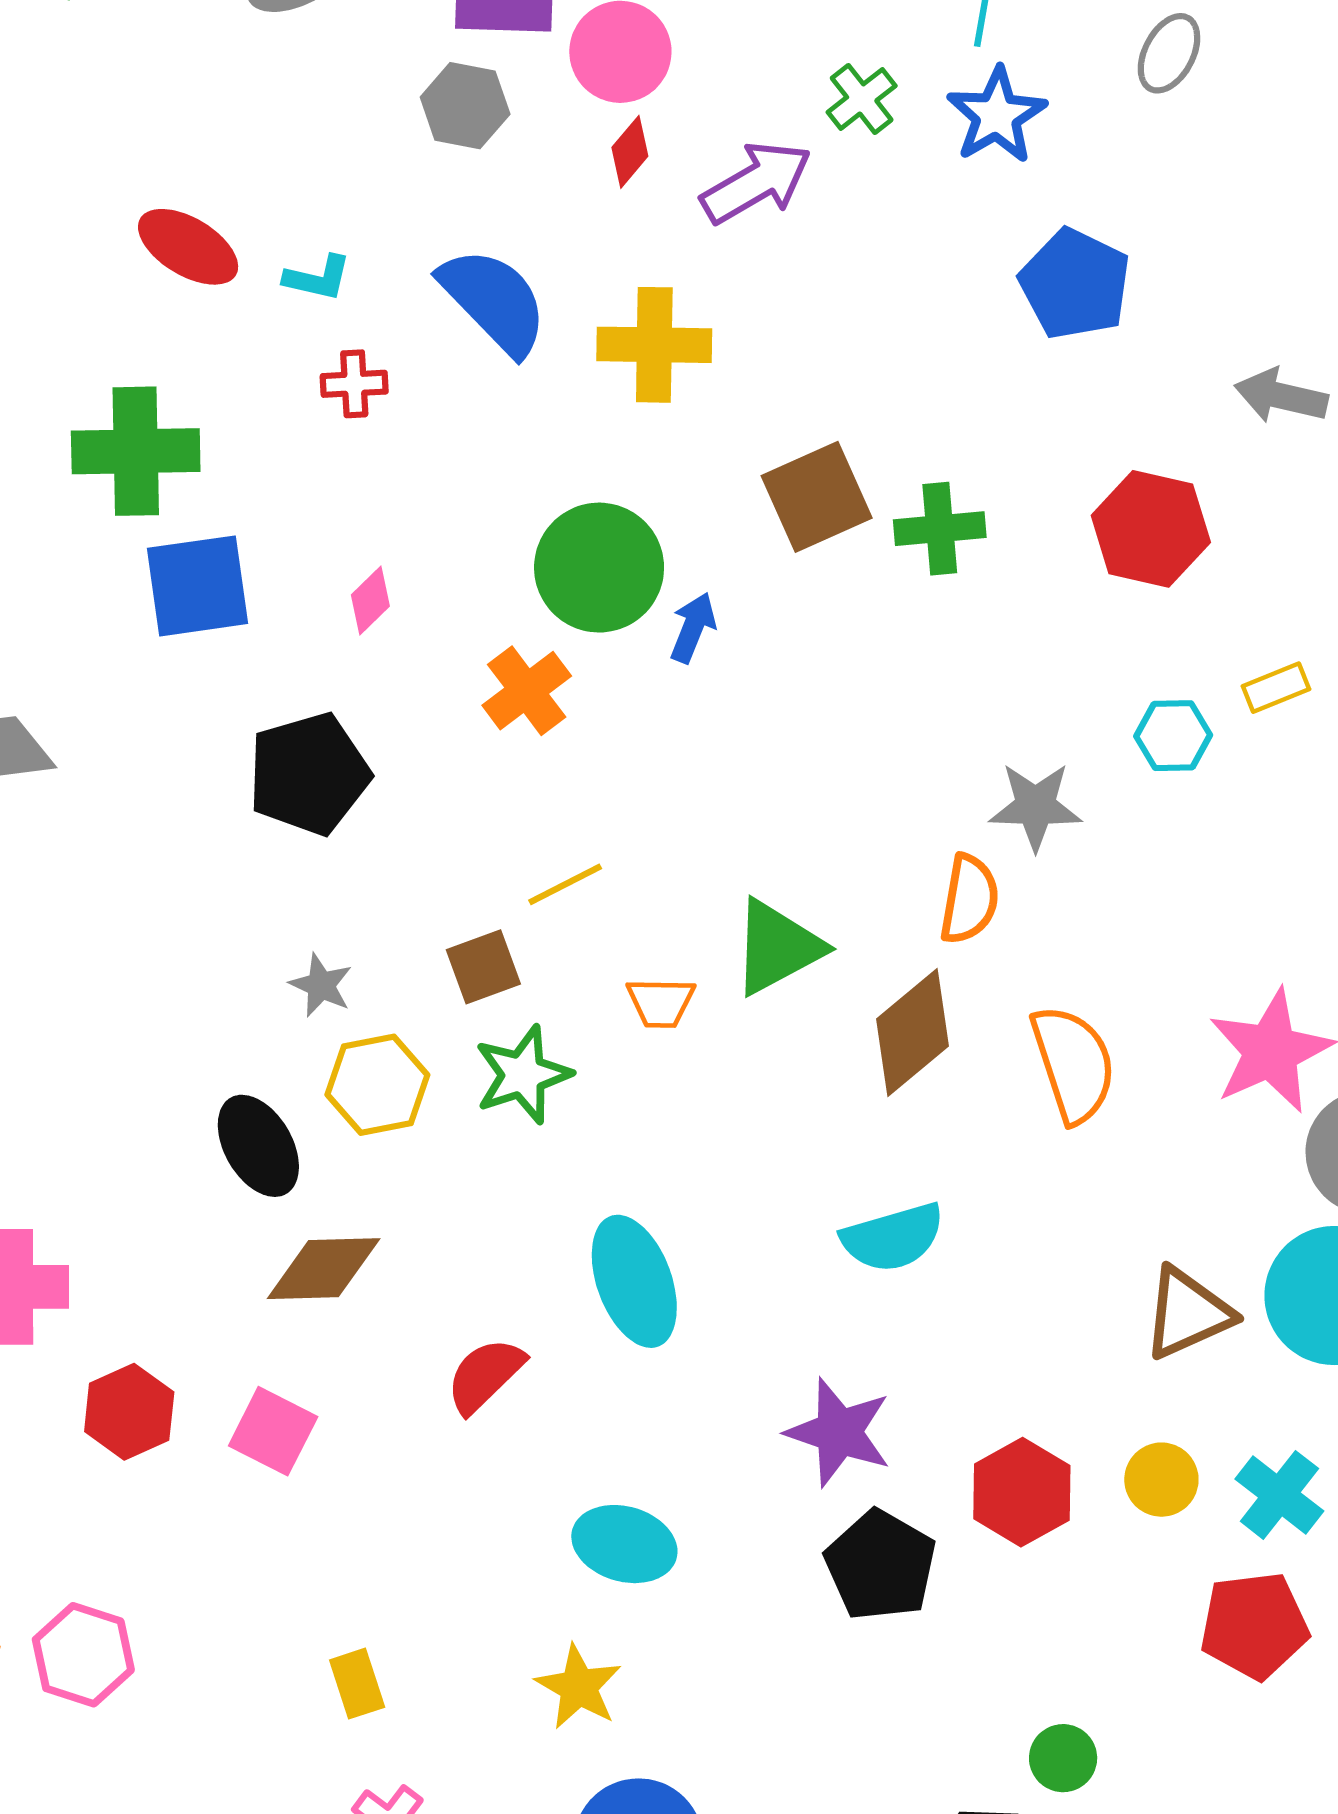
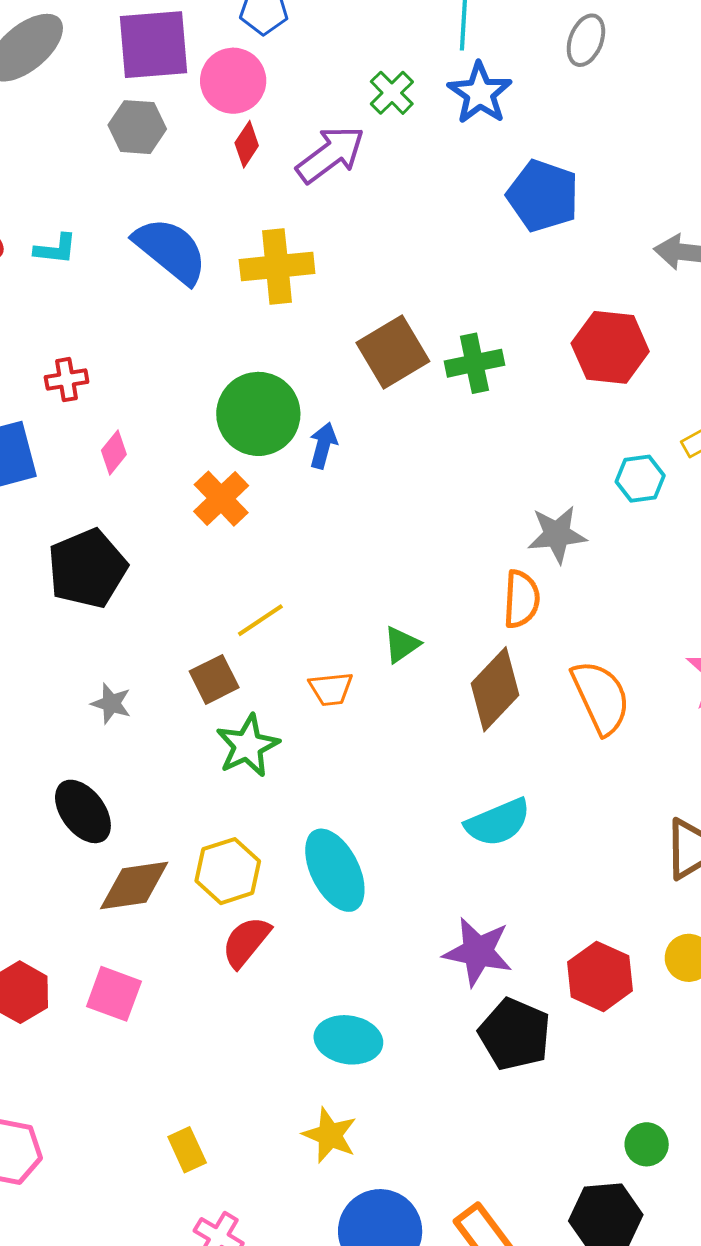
red cross: (354, 384) -> (67, 380), moved
green triangle: (777, 947) -> (402, 645), size x0.6
yellow hexagon: (377, 1085) -> (228, 871), moved

